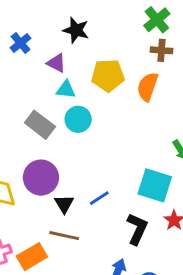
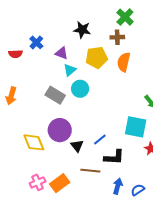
black star: (76, 30) -> (82, 30), moved
brown cross: (161, 50) -> (117, 37), moved
cyan triangle: (66, 89) -> (70, 70), turned -40
black L-shape: (137, 229) -> (114, 157), moved, turned 75
brown line: (64, 236) -> (90, 171), moved

